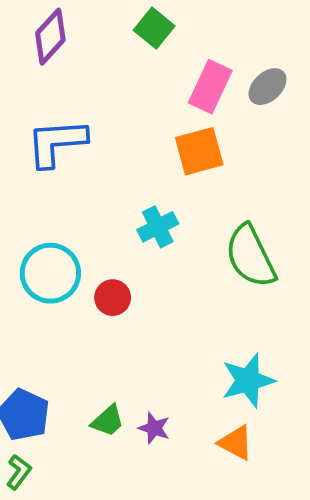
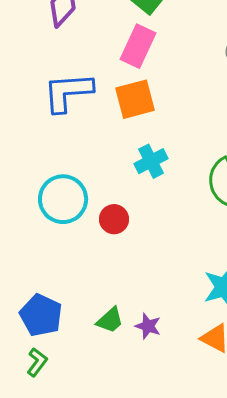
pink rectangle: (210, 87) -> (138, 46), moved
orange square: (199, 151) -> (135, 99), moved

